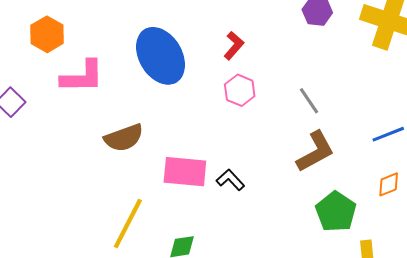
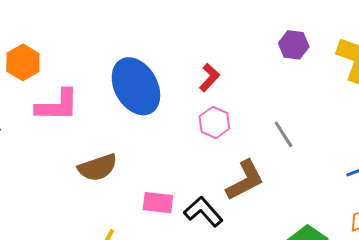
brown L-shape: (315, 152) -> (245, 180), moved
pink rectangle: (185, 172) -> (158, 203), size x0.7
black L-shape: (230, 180) -> (203, 212), size x1.4

